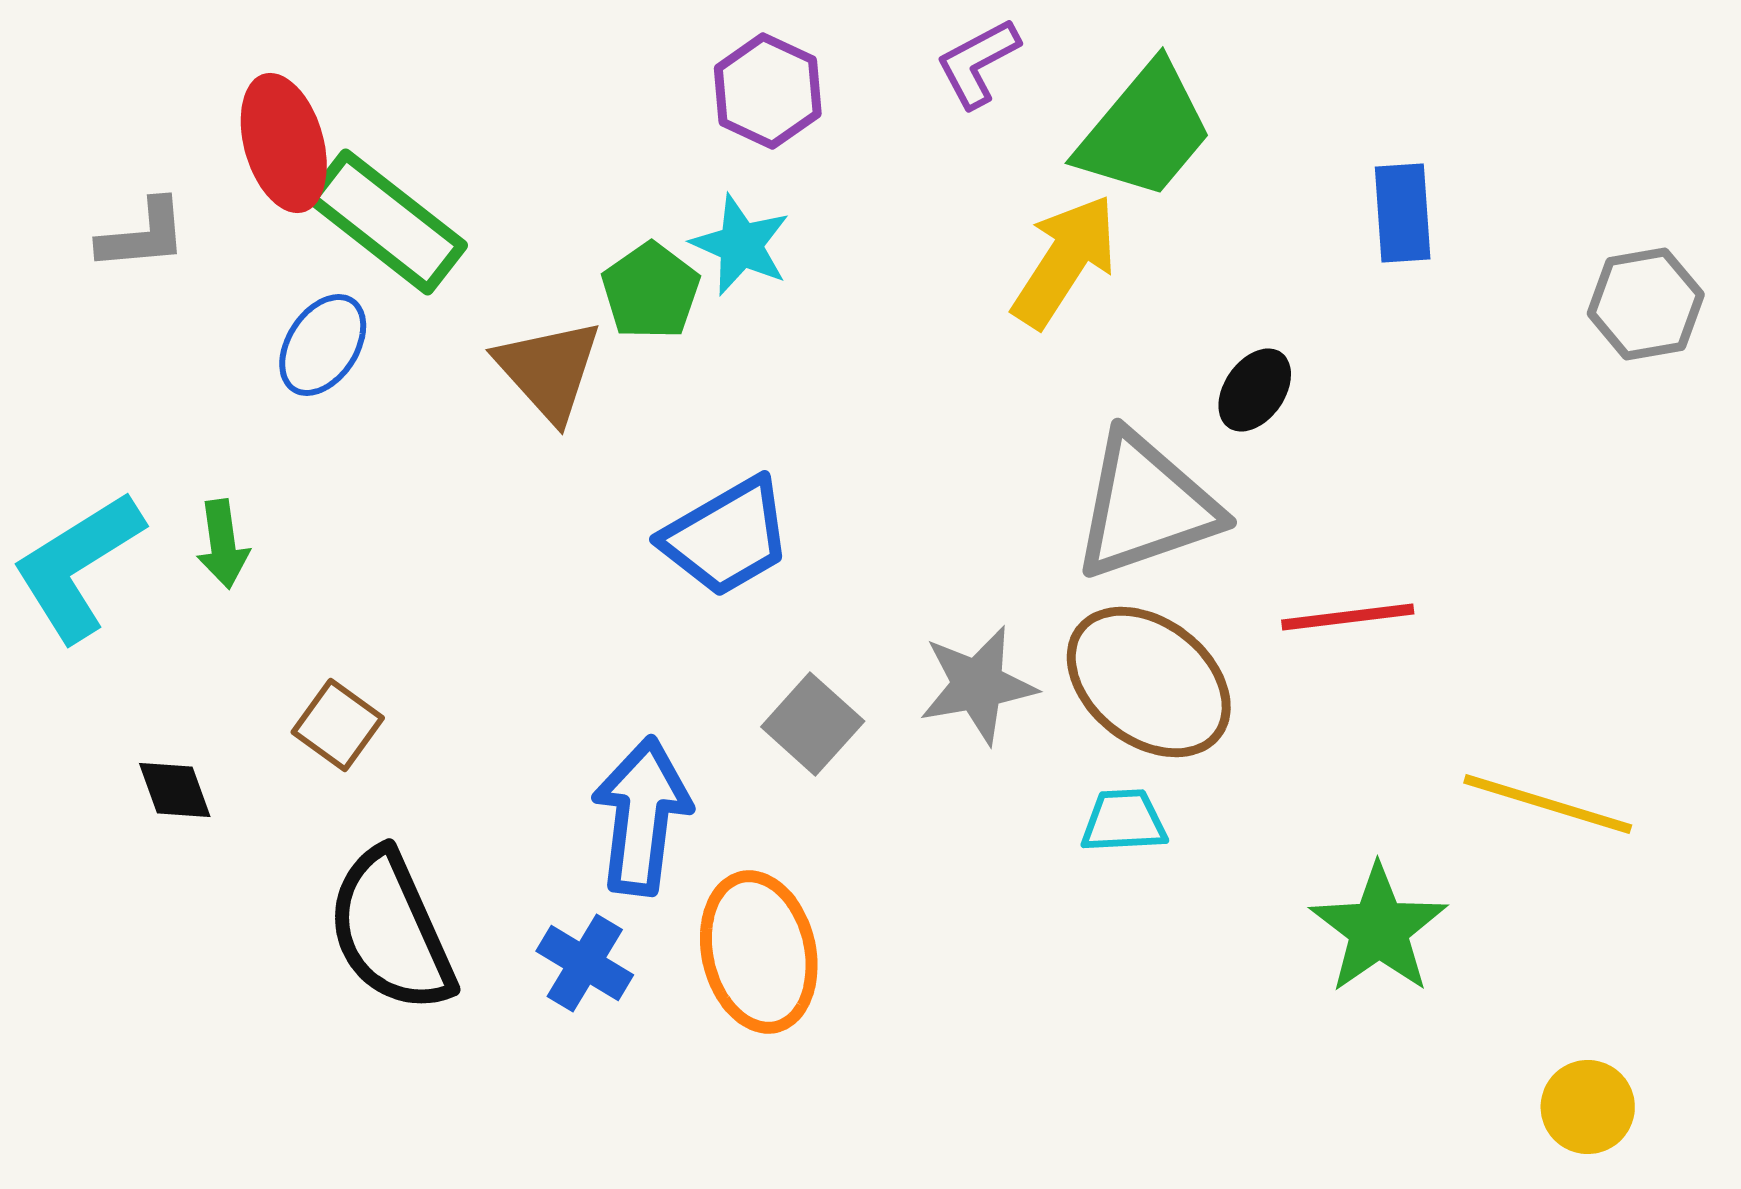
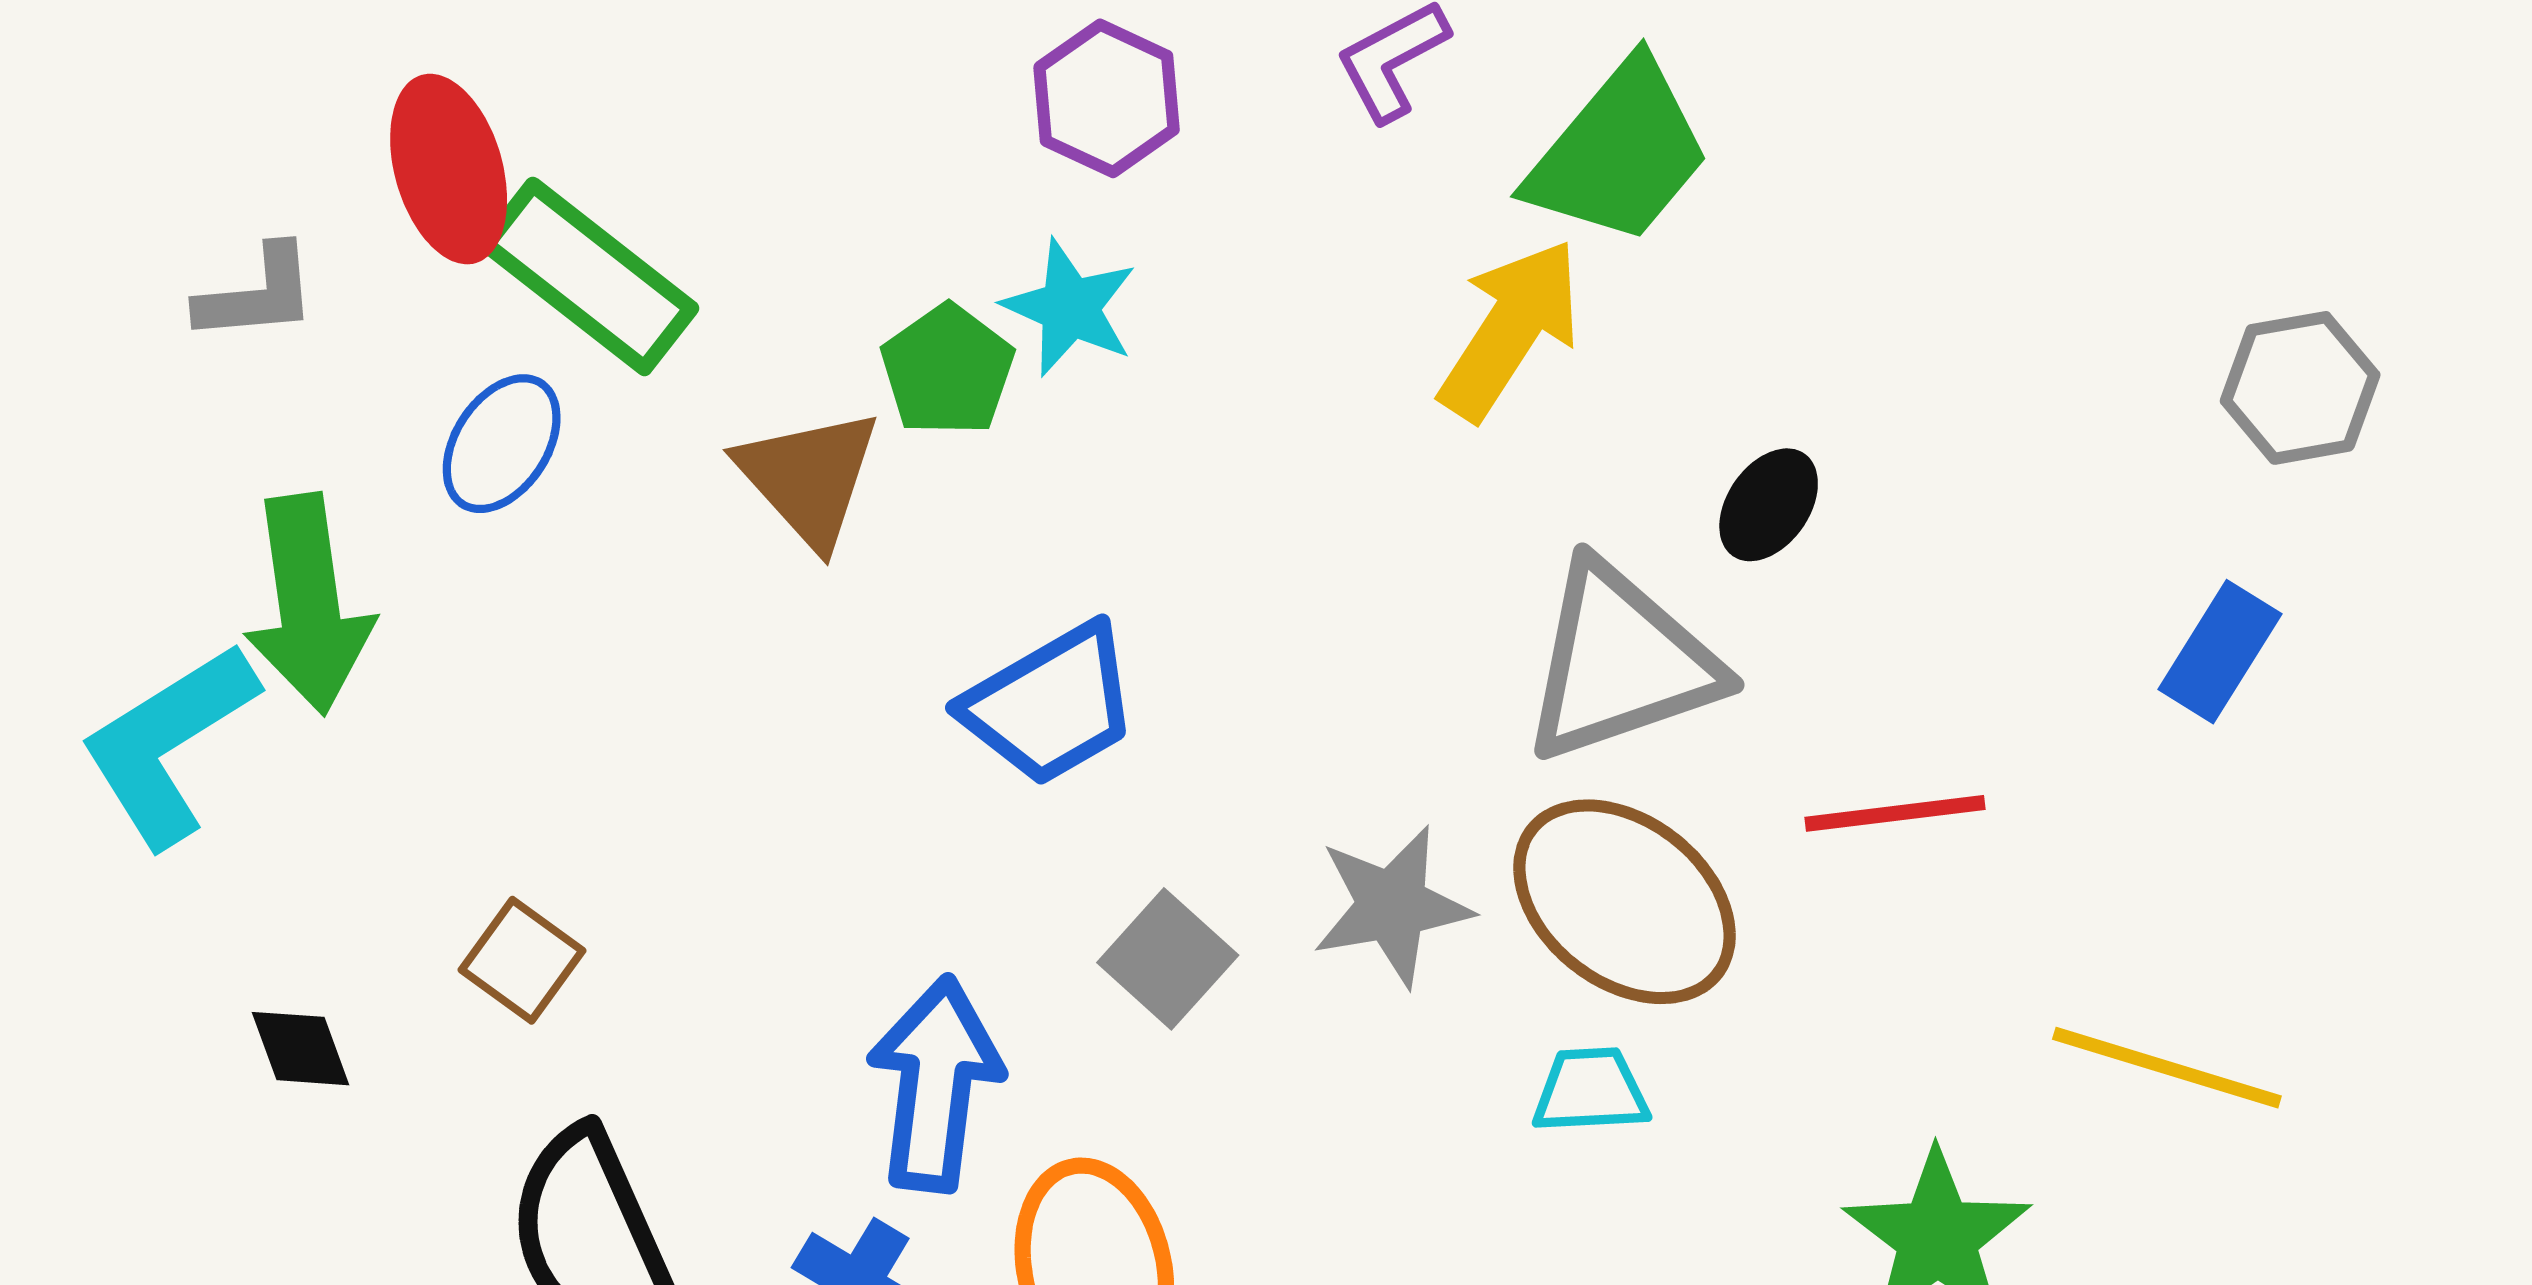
blue rectangle: (1403, 213) -> (2220, 652), moved, turned 36
green arrow: (223, 544) -> (309, 604), moved, size x1.8

